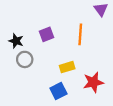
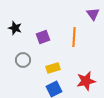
black star: (16, 41) -> (15, 28), moved
yellow rectangle: (67, 67) -> (53, 68), moved

